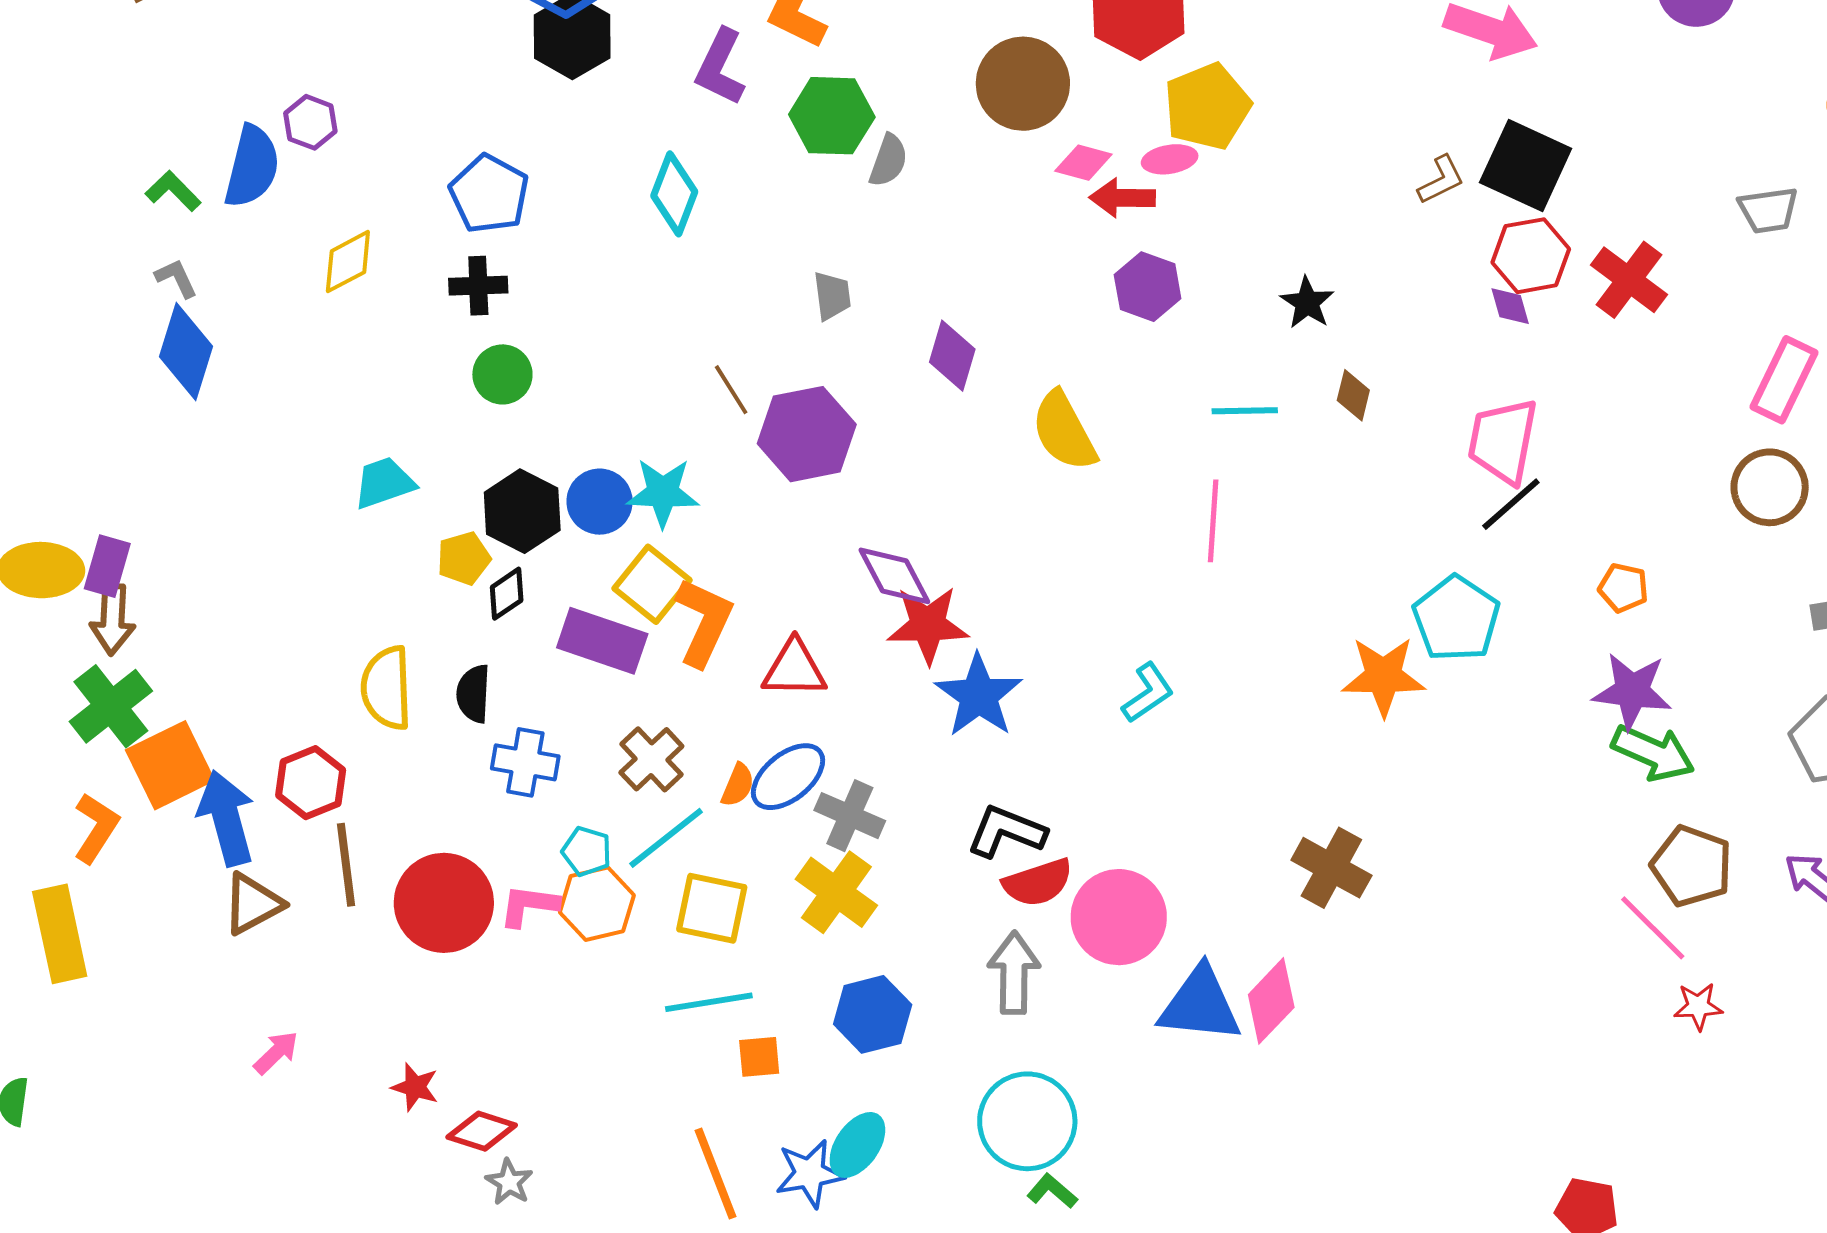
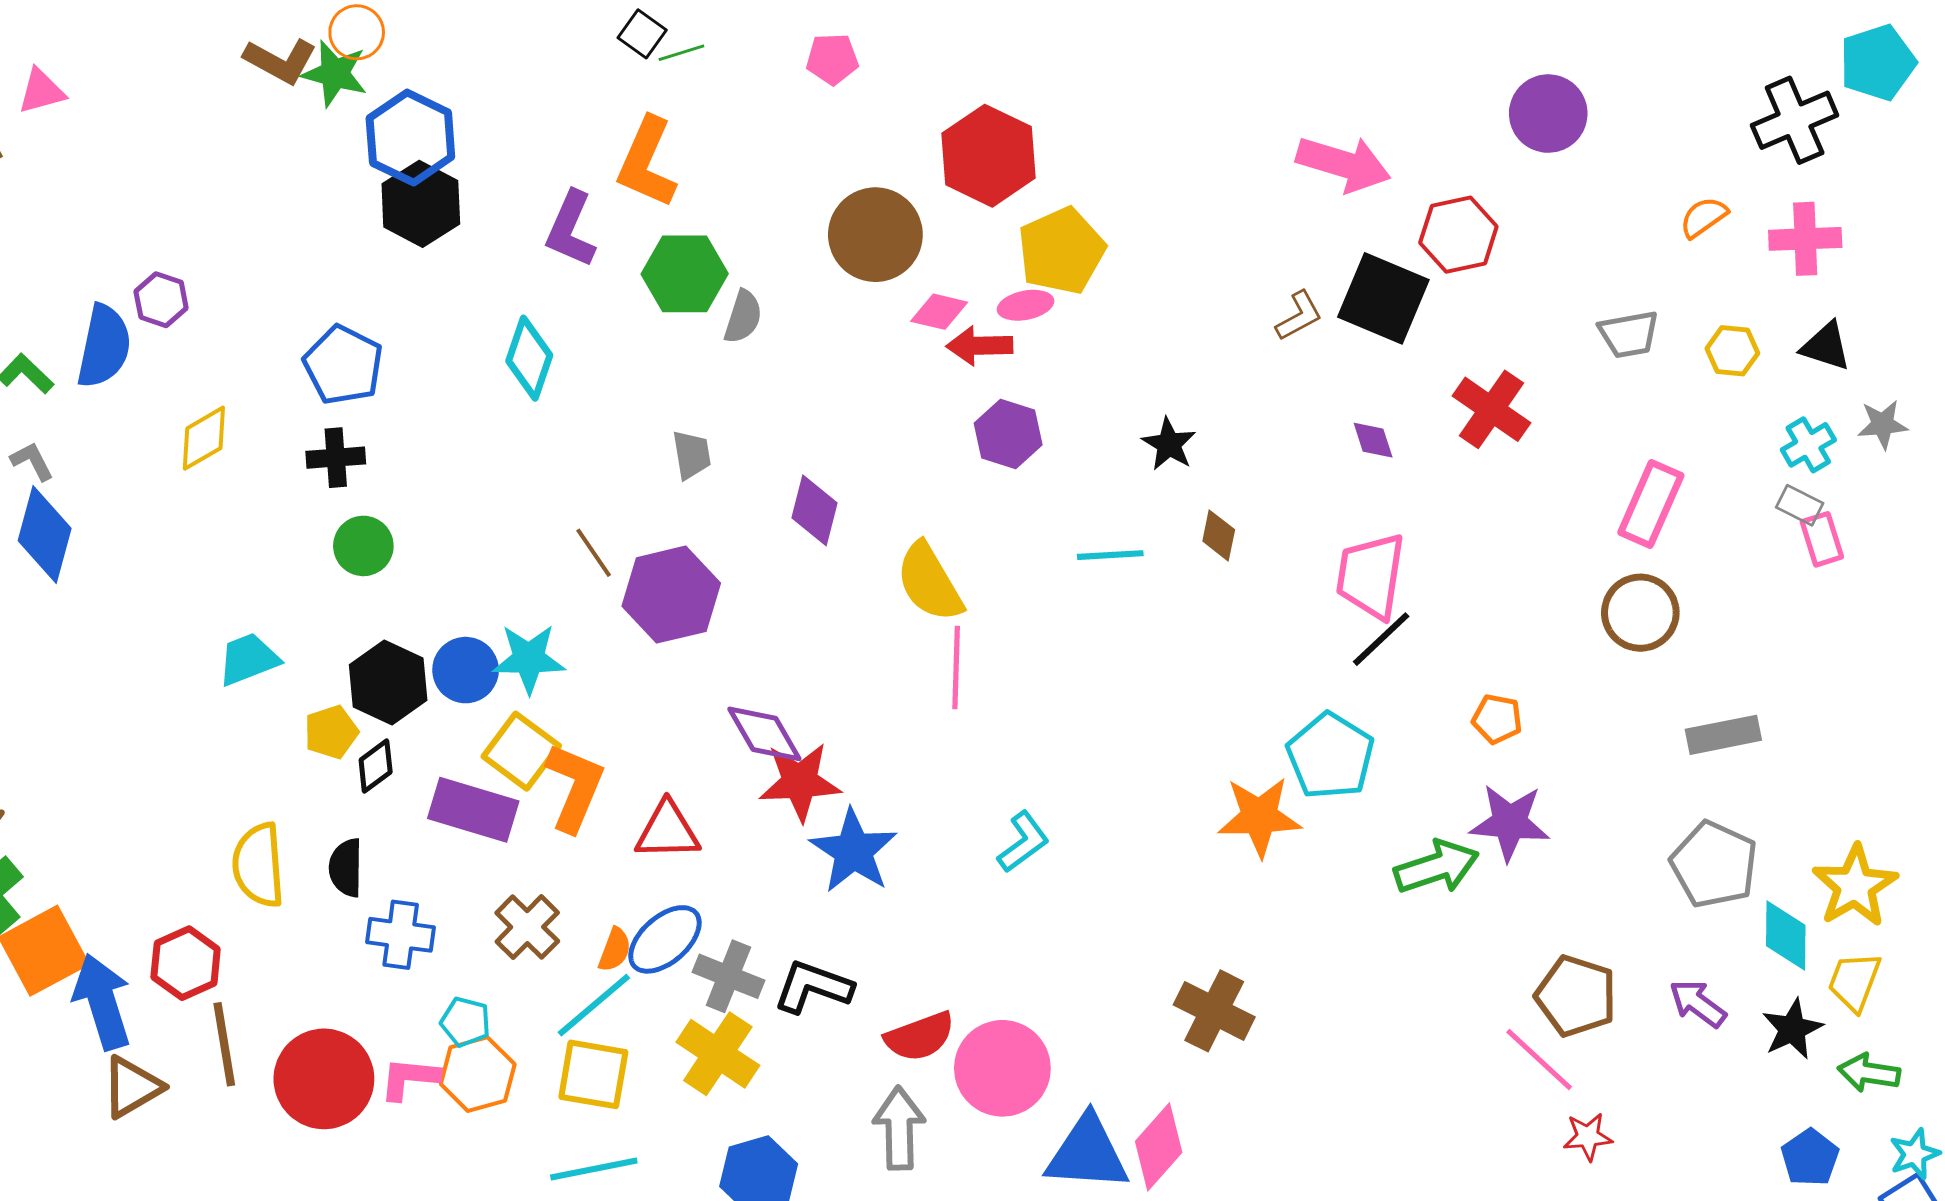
red hexagon: (1531, 256) -> (1458, 235), moved
pink line: (1213, 521) -> (956, 667), moved
green arrow: (1653, 753) -> (1437, 867), moved, turned -40
black L-shape: (1006, 832) -> (813, 987), moved
cyan line: (666, 838) -> (594, 1005), moved

